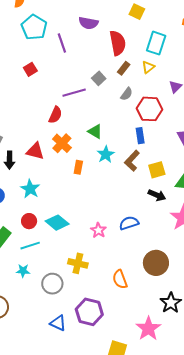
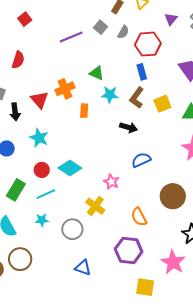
gray square: (99, 78) -> (101, 27), moved
red semicircle: (55, 115) -> (18, 60), moved
orange cross: (62, 143) -> (65, 89), turned 30
red triangle: (35, 151) -> (40, 100), turned 42
cyan star: (106, 154) -> (110, 95), turned -30
black arrow: (157, 195) -> (129, 127), moved
pink star: (98, 230) -> (111, 182), moved
yellow cross: (78, 263) -> (95, 206), turned 30
purple hexagon: (89, 312) -> (129, 250), moved

